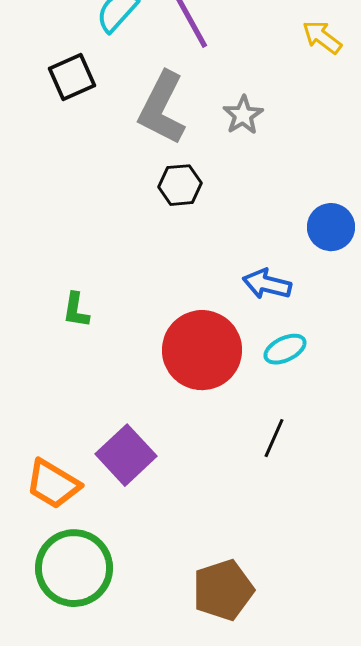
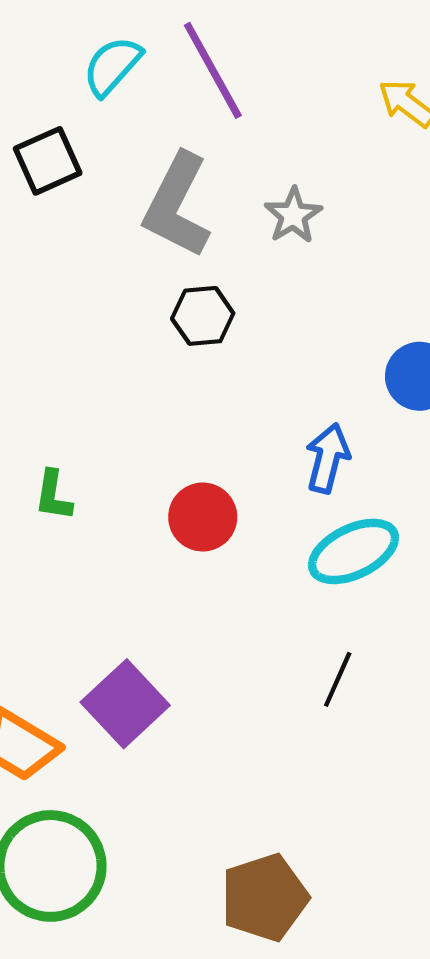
blue arrow: (267, 284) -> (328, 458), turned 90
cyan ellipse: (285, 349) -> (354, 551), size x1.5
red circle: (202, 350) -> (203, 517), moved, size x0.6

